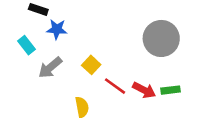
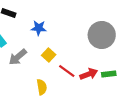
blue star: (57, 29) -> (39, 28), moved
red arrow: (144, 90) -> (89, 74), turned -48

